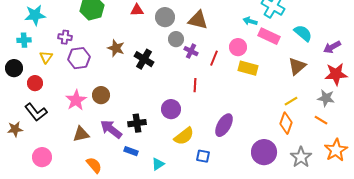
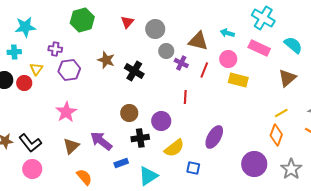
red triangle: (137, 10) -> (127, 22), turned -48
brown triangle: (198, 20) -> (198, 41), moved
cyan arrow: (250, 21) -> (227, 33), moved
red circle: (35, 83) -> (24, 83), moved
brown circle: (101, 95) -> (129, 113), moved
black L-shape: (36, 112) -> (30, 143), moved
black cross: (137, 123) -> (140, 138), moved
brown triangle: (81, 134) -> (71, 146), turned -30
blue rectangle: (131, 151) -> (121, 163), turned -40
cyan triangle: (158, 164) -> (148, 176), size x1.5

